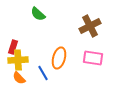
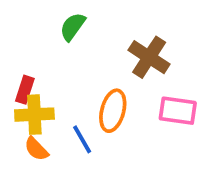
green semicircle: (38, 14) -> (73, 27), turned 84
brown cross: (90, 26) -> (149, 57), moved, turned -30

